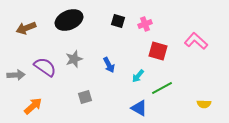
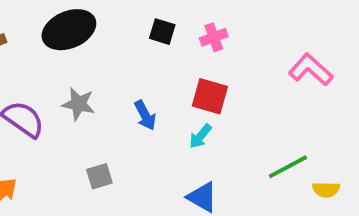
red square: (158, 51) -> (210, 96), moved
gray star: (74, 59) -> (78, 104), turned 30
green line: (162, 88) -> (288, 167), moved

